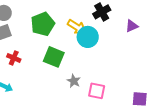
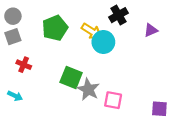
green square: (54, 57) -> (71, 78), moved
gray star: (74, 81) -> (88, 89), size x1.5

